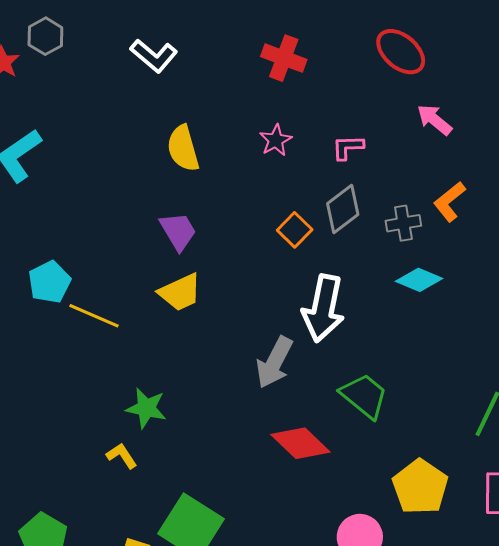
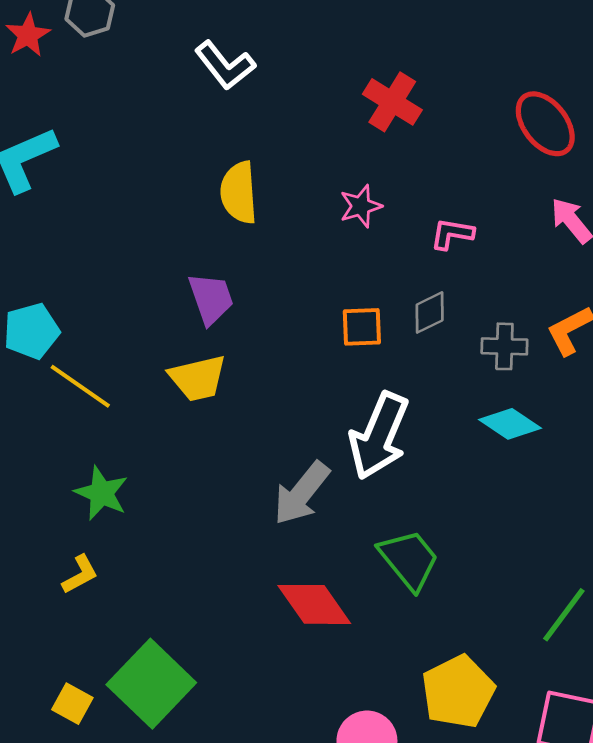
gray diamond: (343, 209) -> (430, 312), size x0.7
orange square: (295, 230) -> (362, 327), turned 32
green star: (146, 408) -> (101, 493), moved
yellow L-shape: (122, 456) -> (80, 574), turned 84

